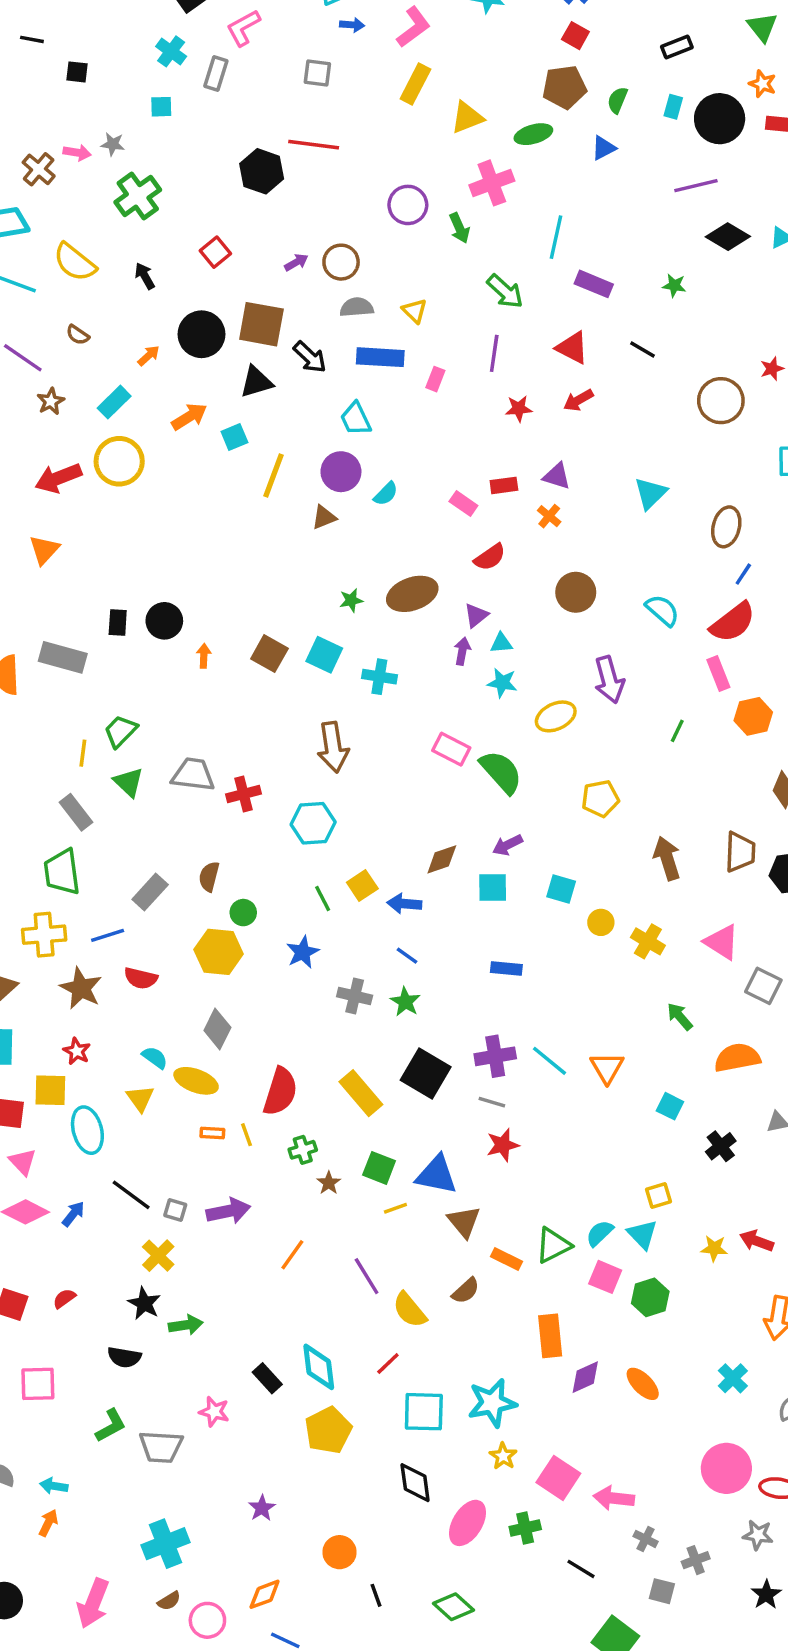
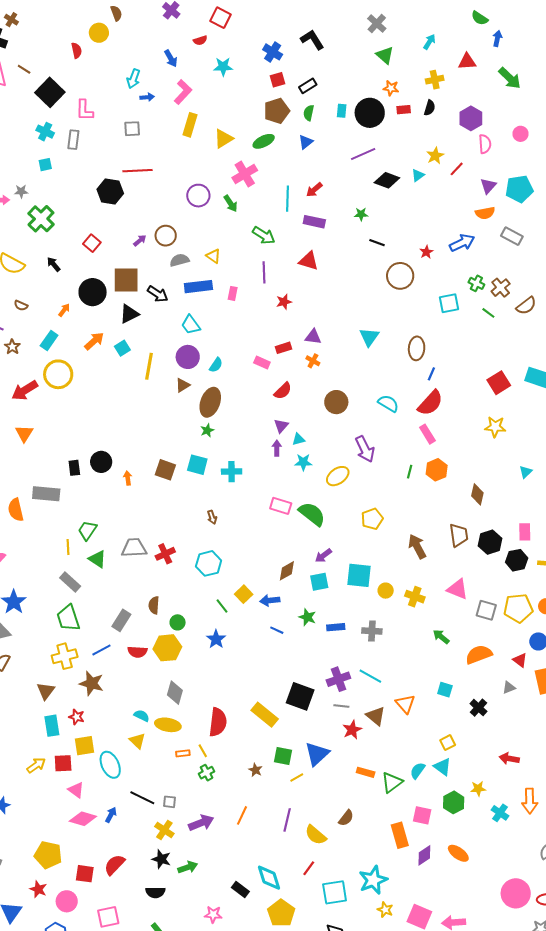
pink L-shape: (243, 28) -> (84, 110), turned -50
red square: (575, 36) -> (278, 80), turned -35
black rectangle: (677, 47) -> (308, 86), moved
black line: (643, 350) -> (377, 243), moved
red arrow: (578, 400) -> (314, 190), moved
brown ellipse: (412, 594) -> (210, 402), moved, turned -40
orange hexagon: (753, 716) -> (437, 470), moved
brown arrow: (333, 747) -> (212, 517), size x0.5
cyan square: (561, 889) -> (359, 575), size x1.5
red semicircle: (141, 978) -> (137, 652), moved
gray cross: (355, 996) -> (372, 631), moved
green star: (405, 1002) -> (307, 617), moved
red star: (77, 1051) -> (77, 717), moved
orange triangle: (607, 1068) -> (405, 704), moved
green cross: (303, 1150) -> (207, 773), moved
blue triangle: (436, 1175) -> (317, 754), turned -44
purple arrow: (228, 1211) -> (201, 823), moved
brown triangle: (464, 1222) -> (376, 716), moved
yellow star: (714, 1248) -> (478, 789), moved
orange rectangle: (506, 1259) -> (366, 772), moved
purple line: (367, 1276) -> (287, 820), turned 55
pink square: (605, 1277) -> (422, 815), moved
red semicircle: (64, 1298) -> (115, 865), size x1.6
cyan cross: (733, 1378) -> (500, 813), moved

